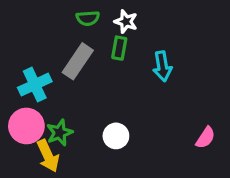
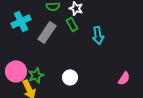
green rectangle: (119, 48) -> (72, 24), turned -40
cyan cross: (35, 85) -> (21, 21), moved

